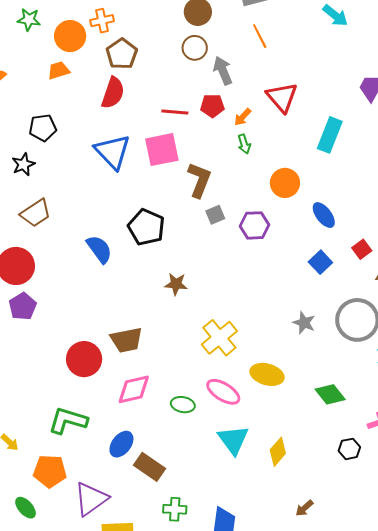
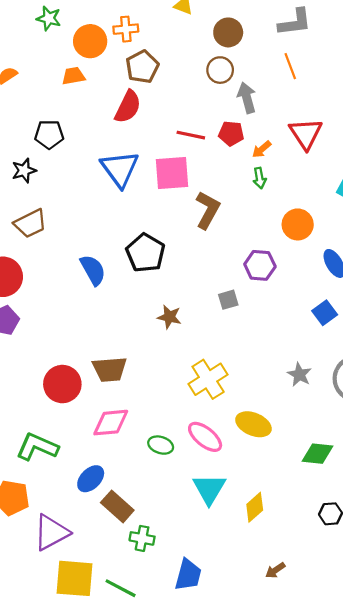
gray square: (215, 215) -> (228, 300), moved
green diamond: (330, 394) -> (317, 454), turned -52
green cross: (175, 509) -> (142, 538), moved

